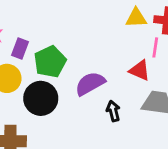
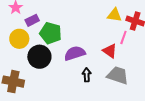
purple rectangle: (20, 48) -> (32, 20), turned 32
green pentagon: (50, 62) -> (51, 33), turned 30

